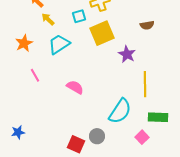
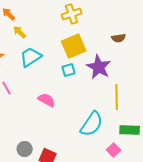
cyan square: (79, 16) -> (69, 70), moved
purple star: (127, 54) -> (99, 67), size x1.4
gray circle: (97, 136) -> (25, 149), moved

